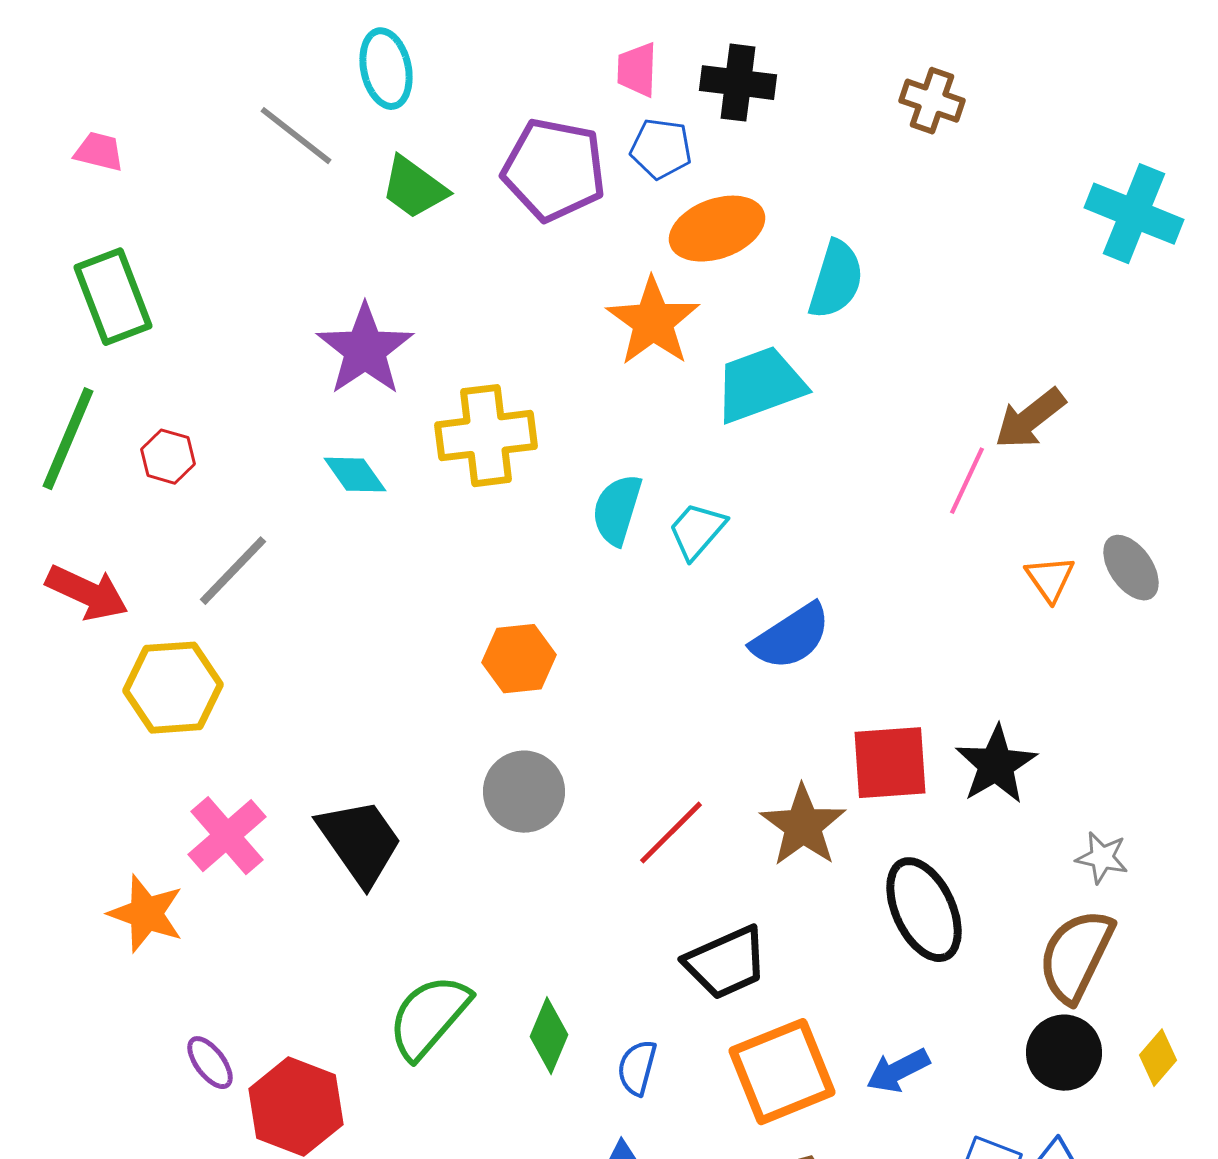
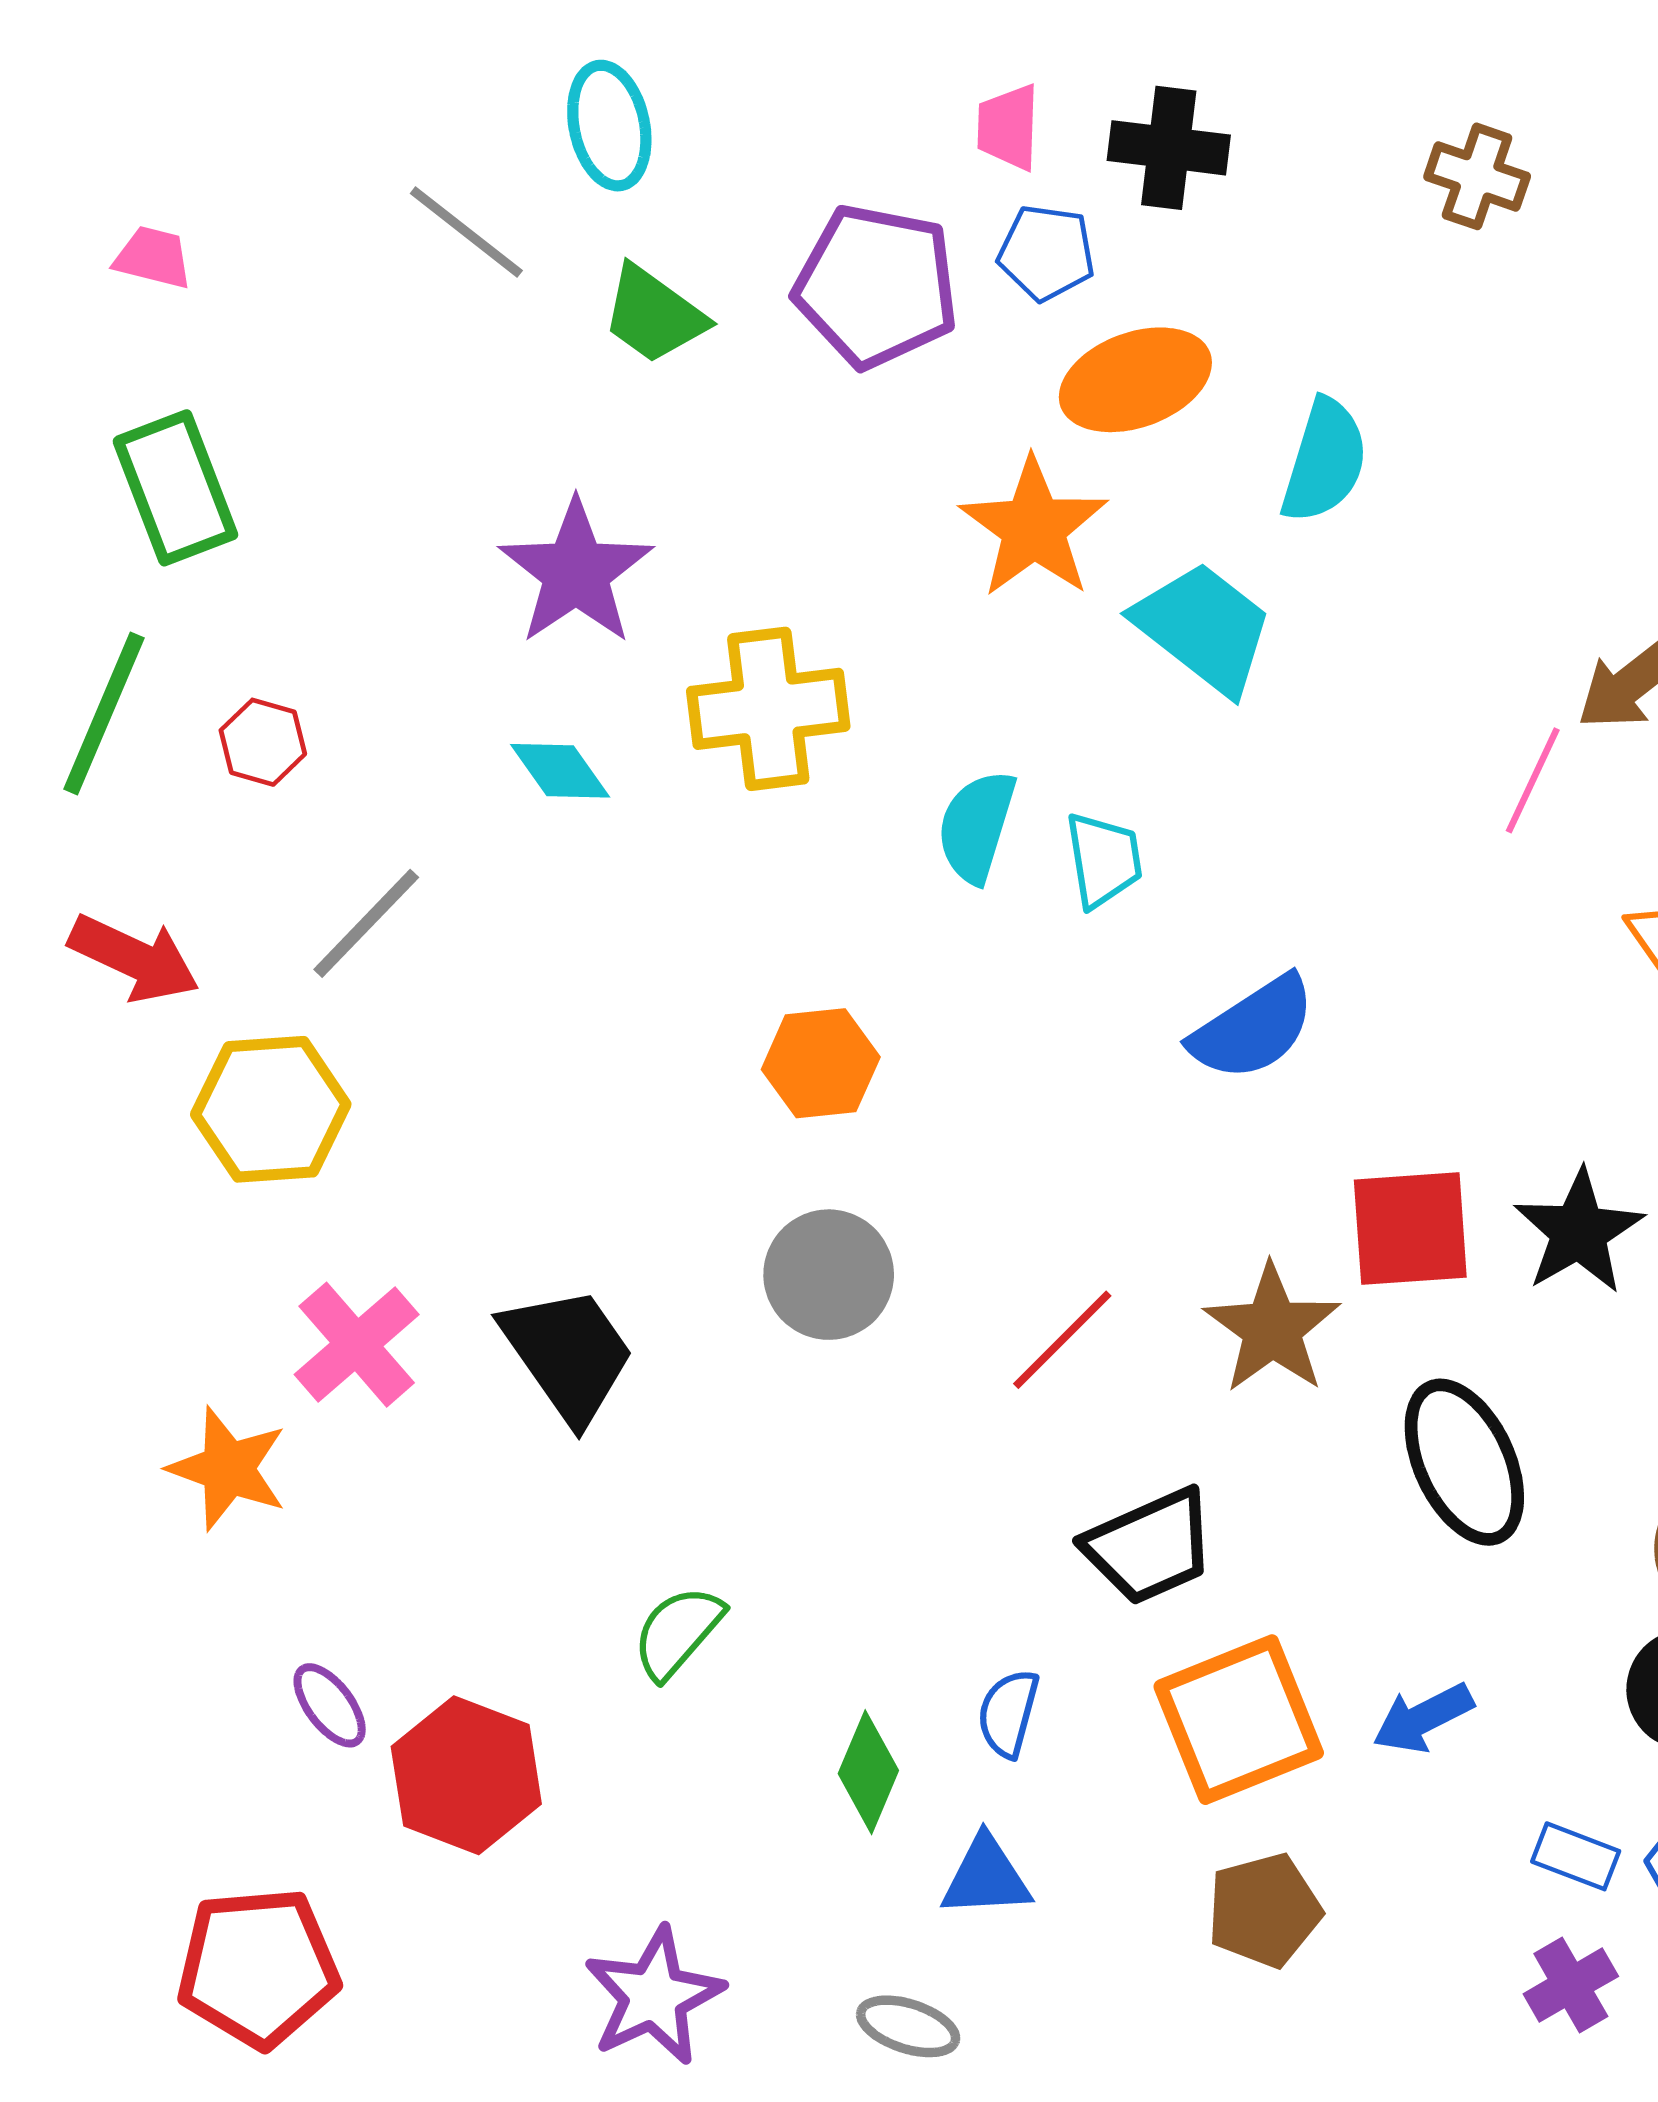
cyan trapezoid: (760, 385) -> (1204, 628), turned 58
cyan trapezoid: (697, 531) -> (1104, 860), turned 130
green semicircle: (429, 1017) -> (678, 1632), size x0.7
green diamond: (549, 1036) -> (868, 1772), moved

